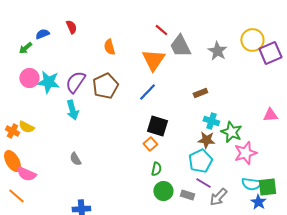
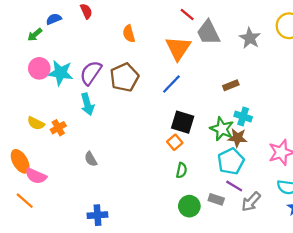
orange cross: (12, 131) -> (58, 128), moved, turned 32
green star: (231, 132) -> (222, 129), moved
green circle: (163, 191) -> (189, 206), moved

